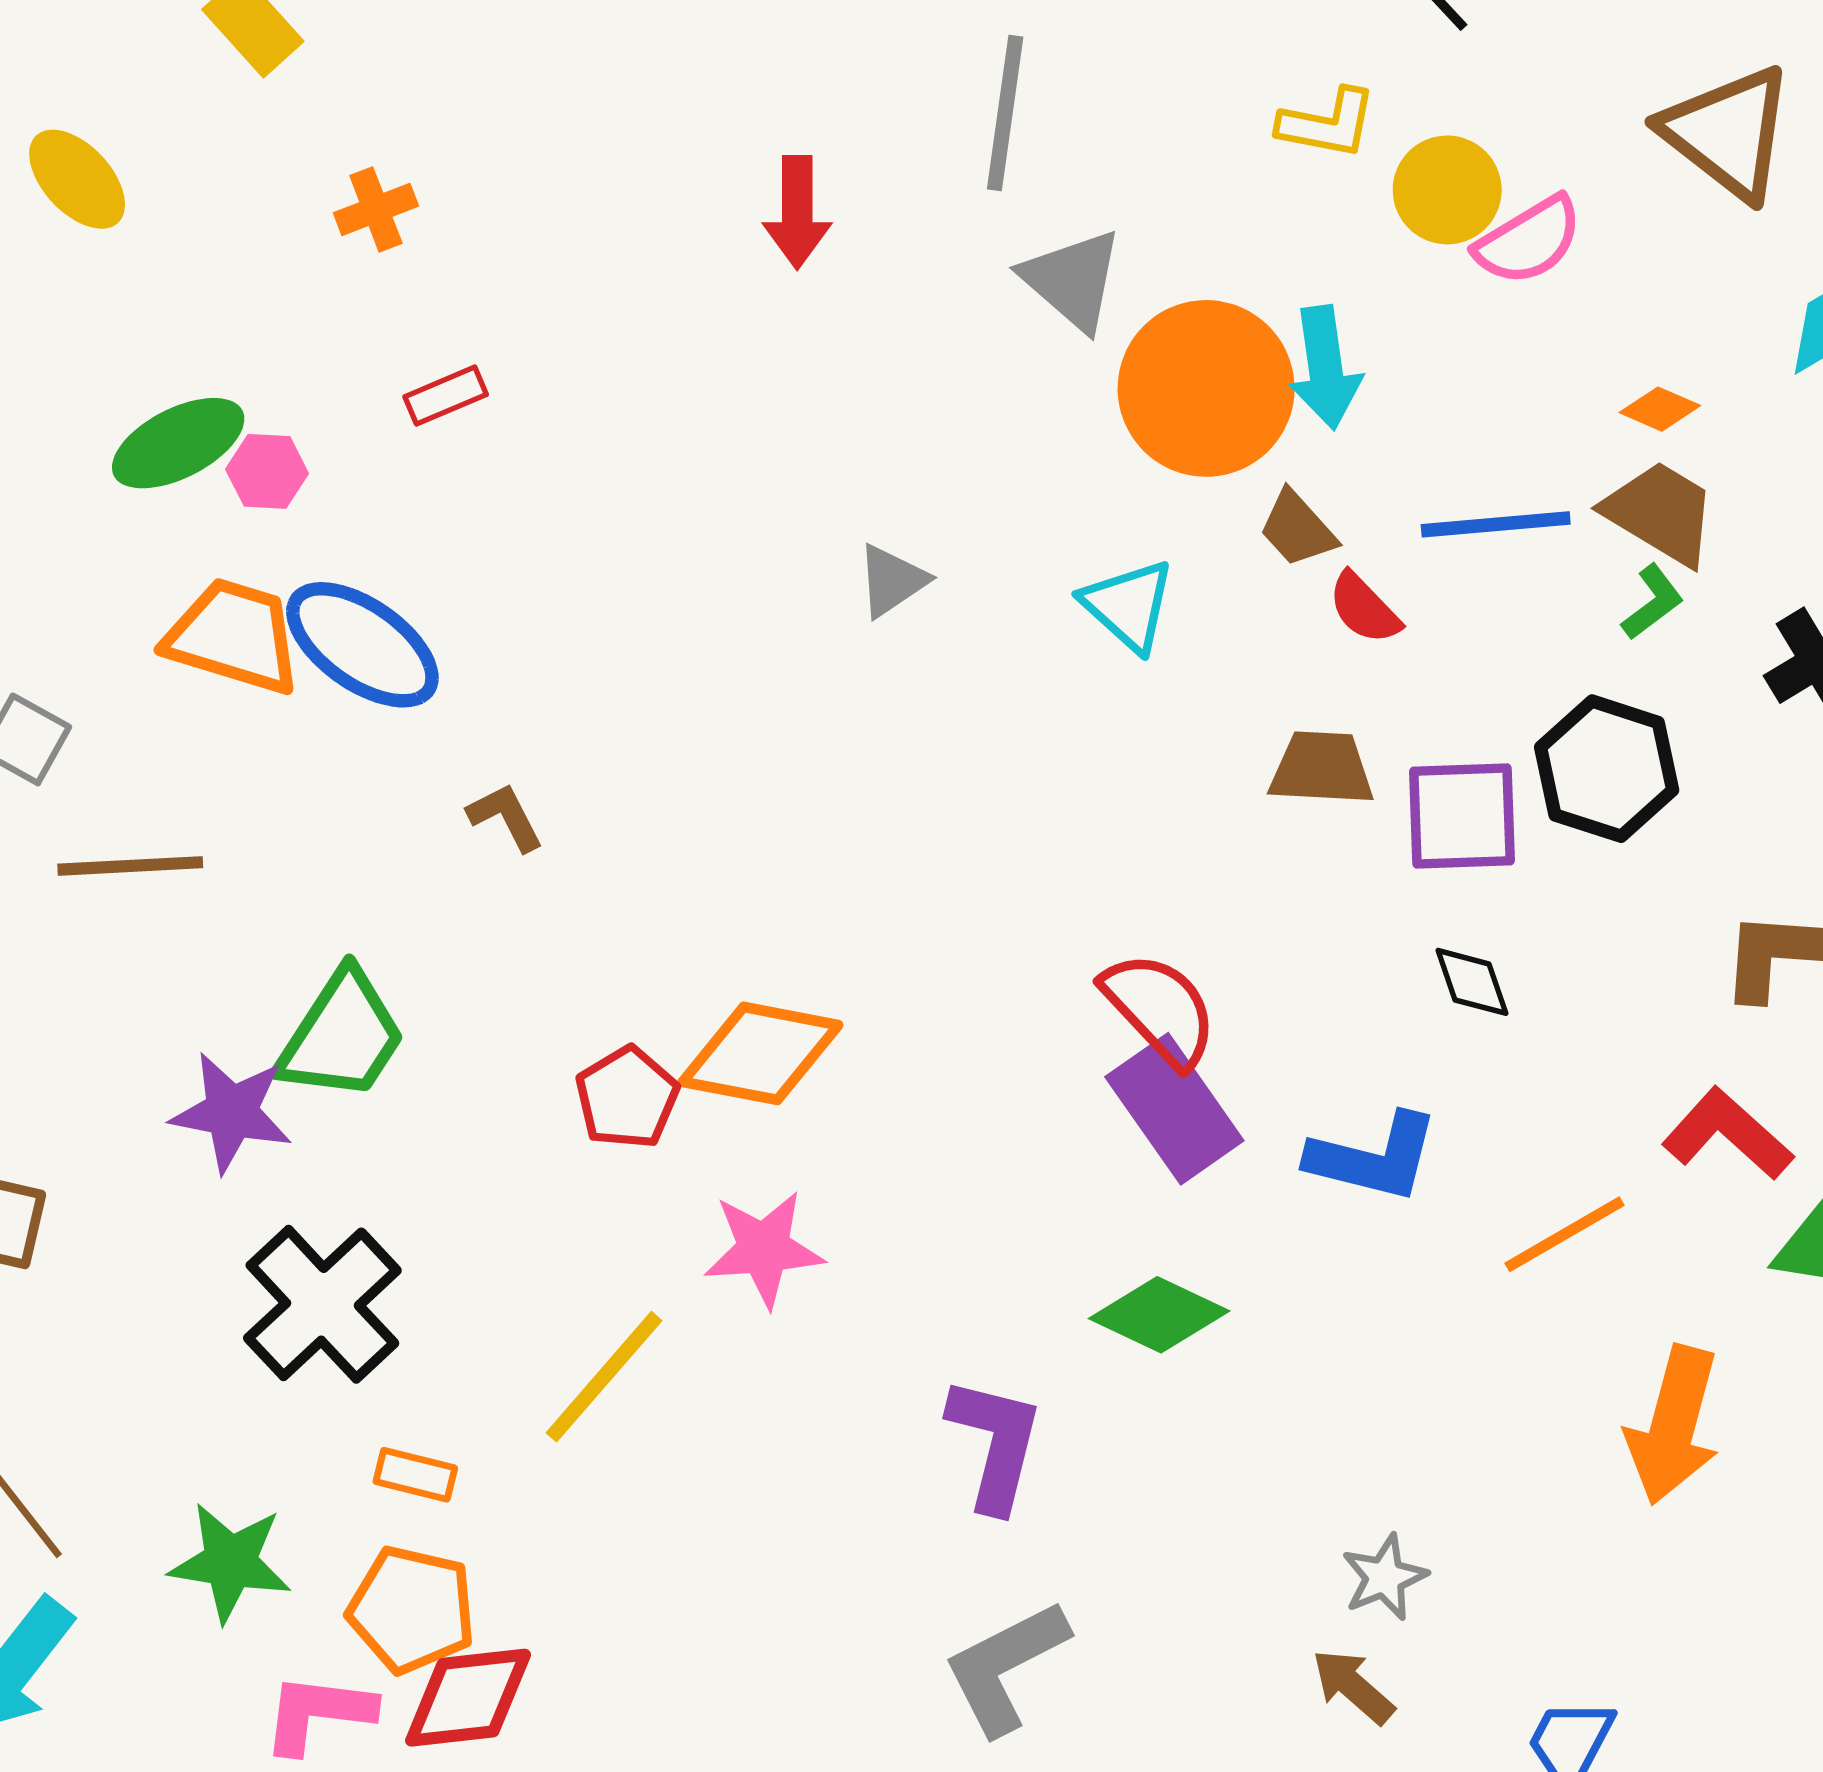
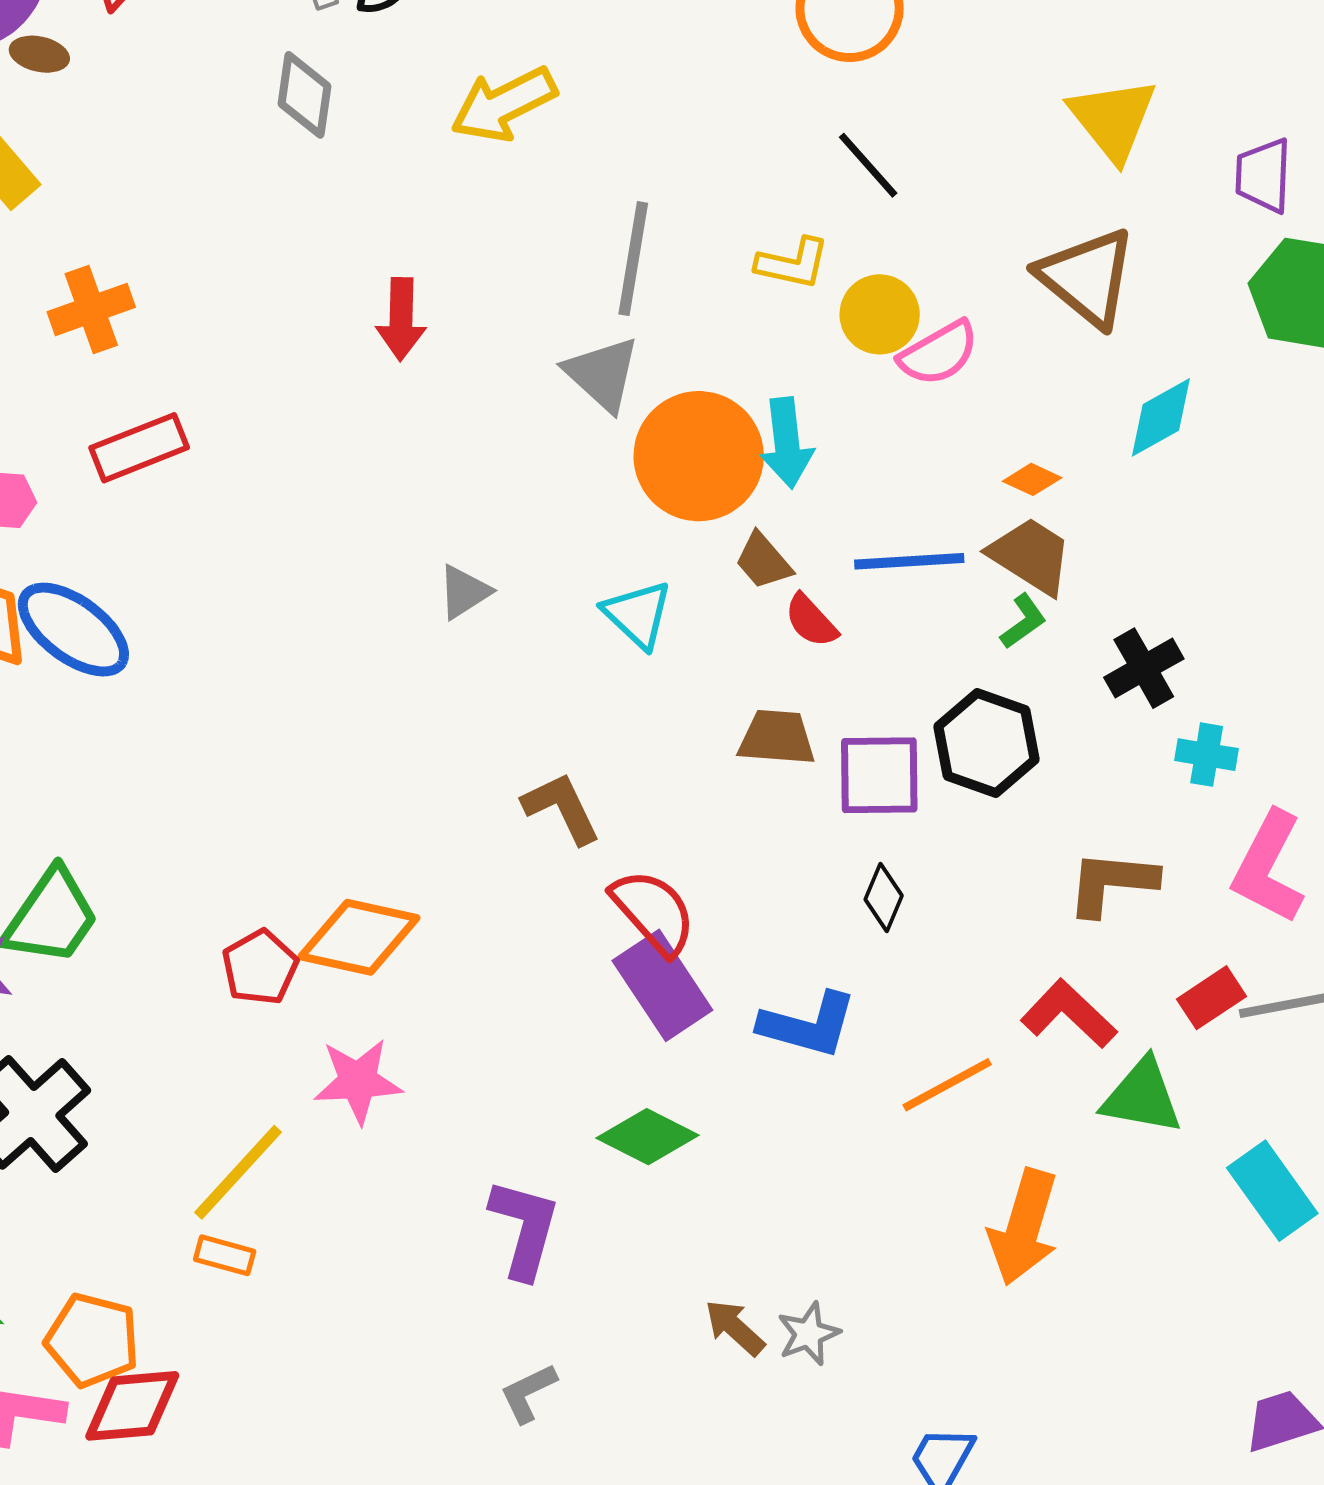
gray line: (1005, 113) -> (633, 259), moved
orange cross: (376, 209) -> (91, 310), size x1.4
red rectangle: (446, 396) -> (139, 448), size x1.6
brown L-shape: (506, 817) -> (562, 808), moved, size x1.4
black diamond: (1472, 982) -> (884, 897), turned 40
orange rectangle: (415, 1475) -> (225, 1255), moved
gray L-shape: (1006, 1667) -> (528, 1393), size x0.6
brown arrow: (1353, 1686) -> (735, 1328), moved

